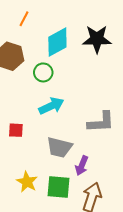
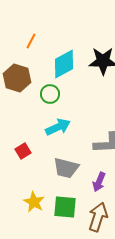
red square: (16, 130) -> (23, 151), turned -35
purple arrow: (82, 166) -> (99, 182), moved

